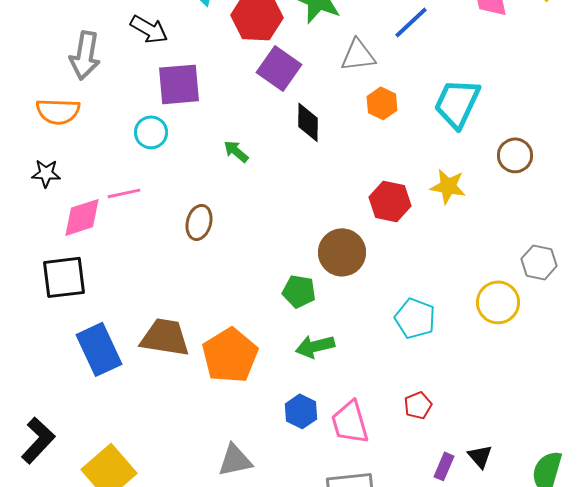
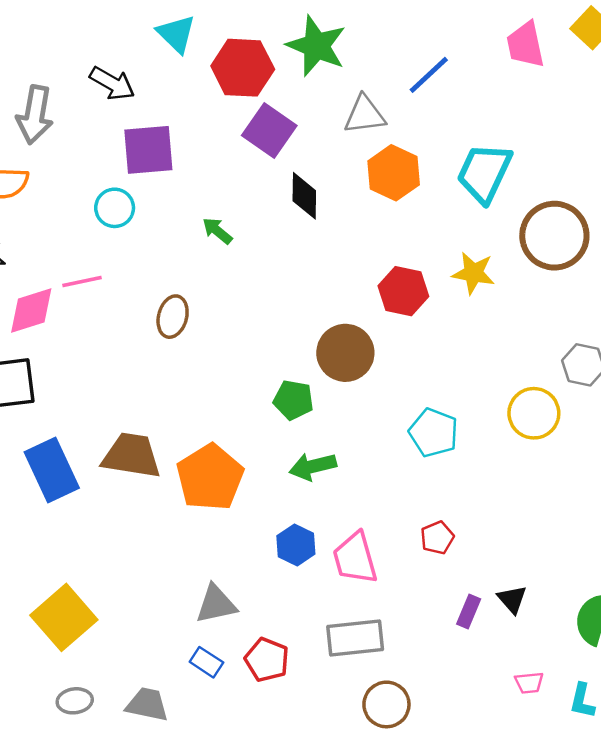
orange hexagon: (382, 103) -> (394, 173), size x1.4
brown circle: (515, 155) -> (554, 236), size x1.6

